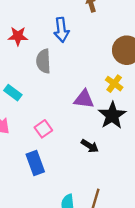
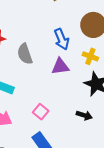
blue arrow: (61, 30) -> (62, 39), moved
purple triangle: (84, 99) -> (60, 66), moved

